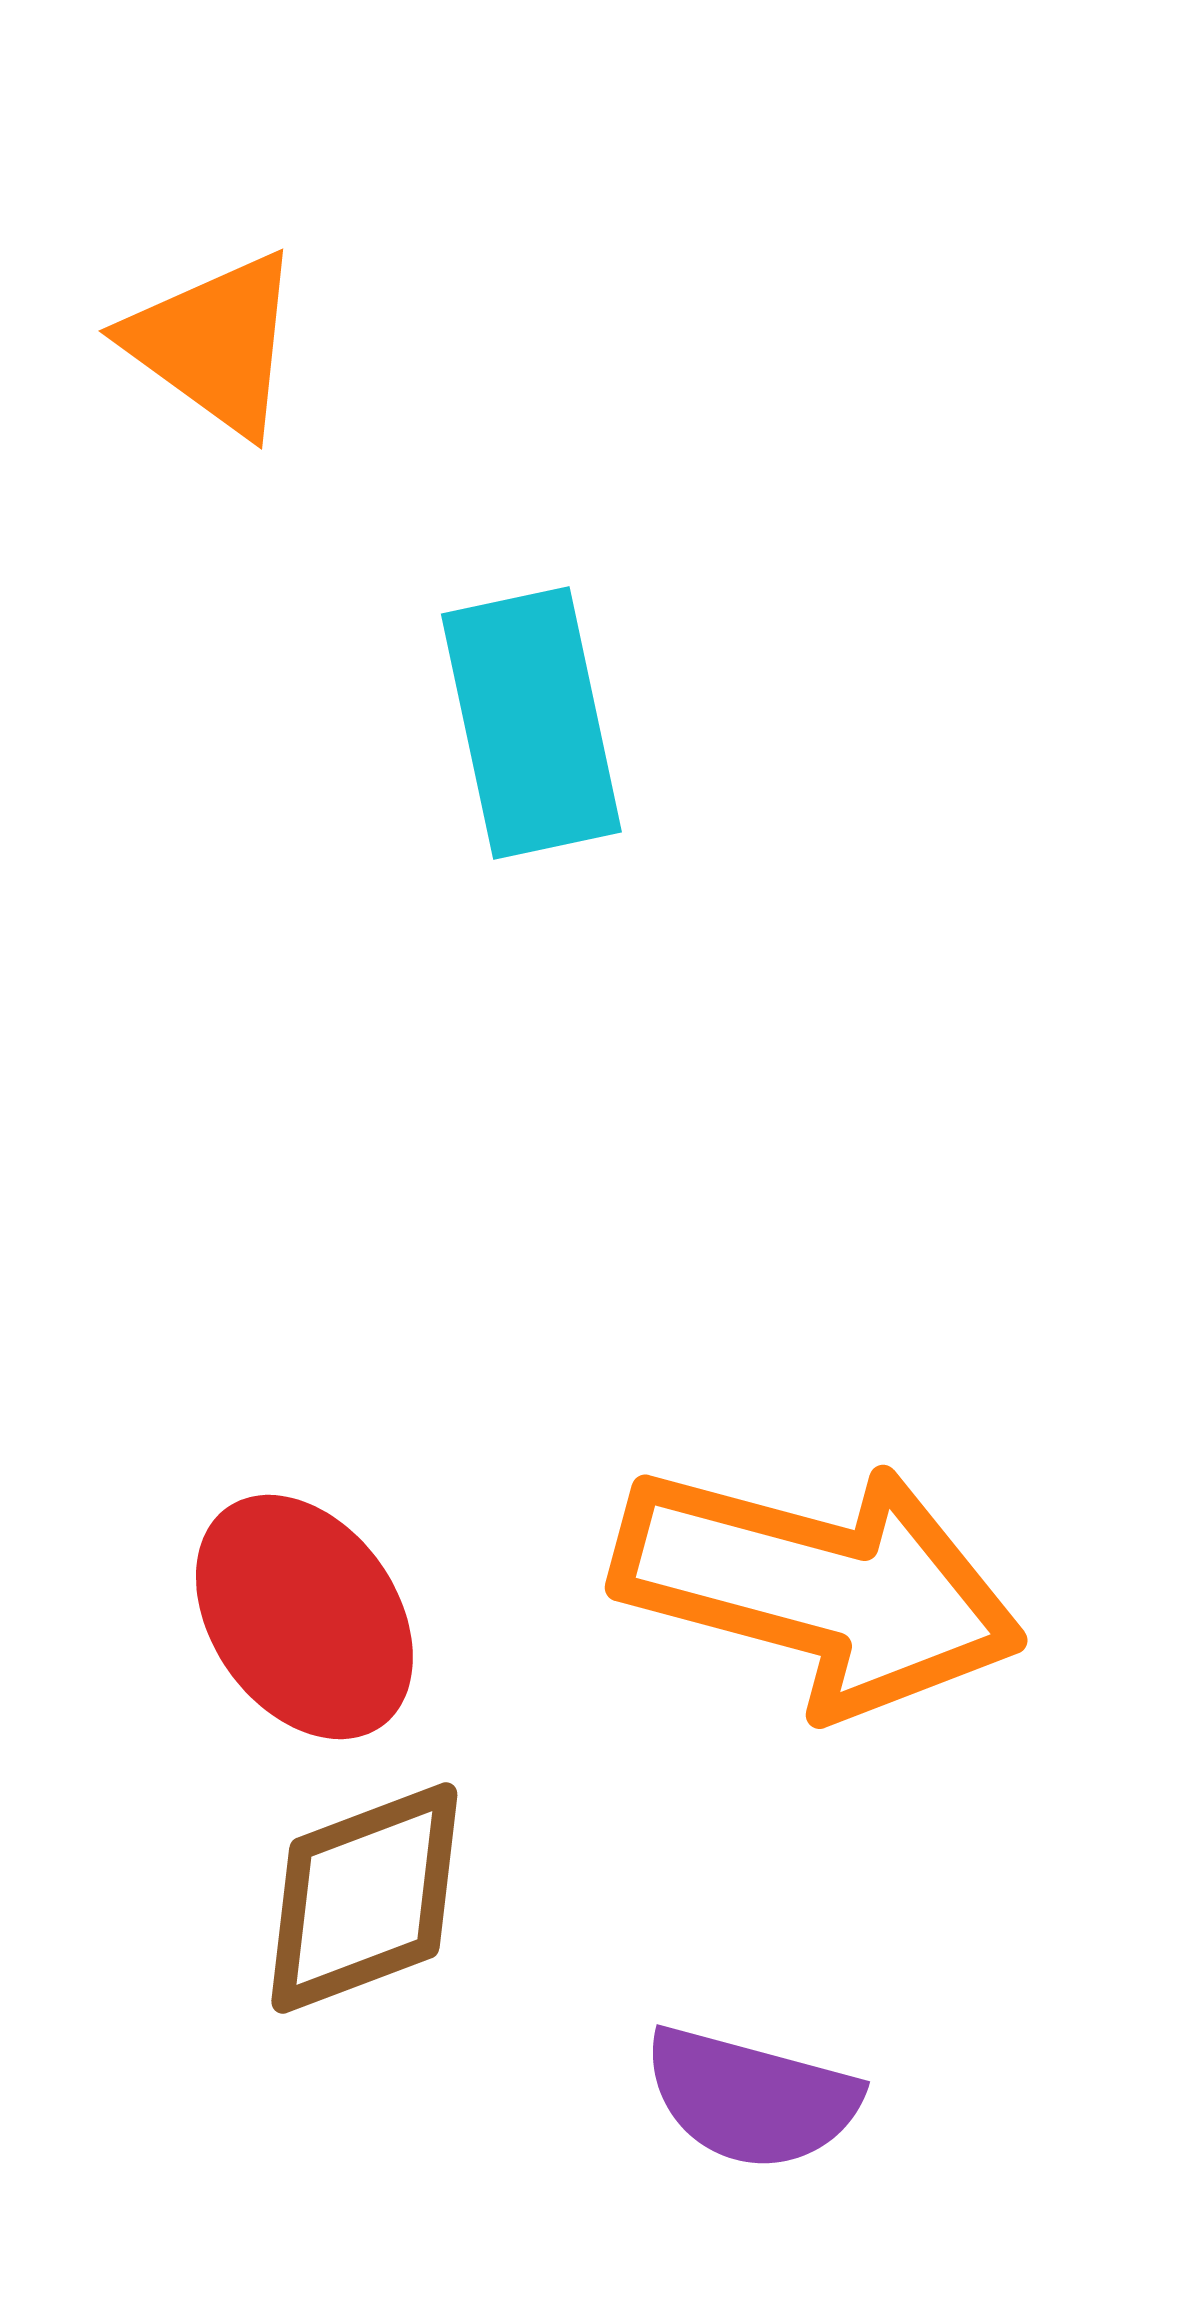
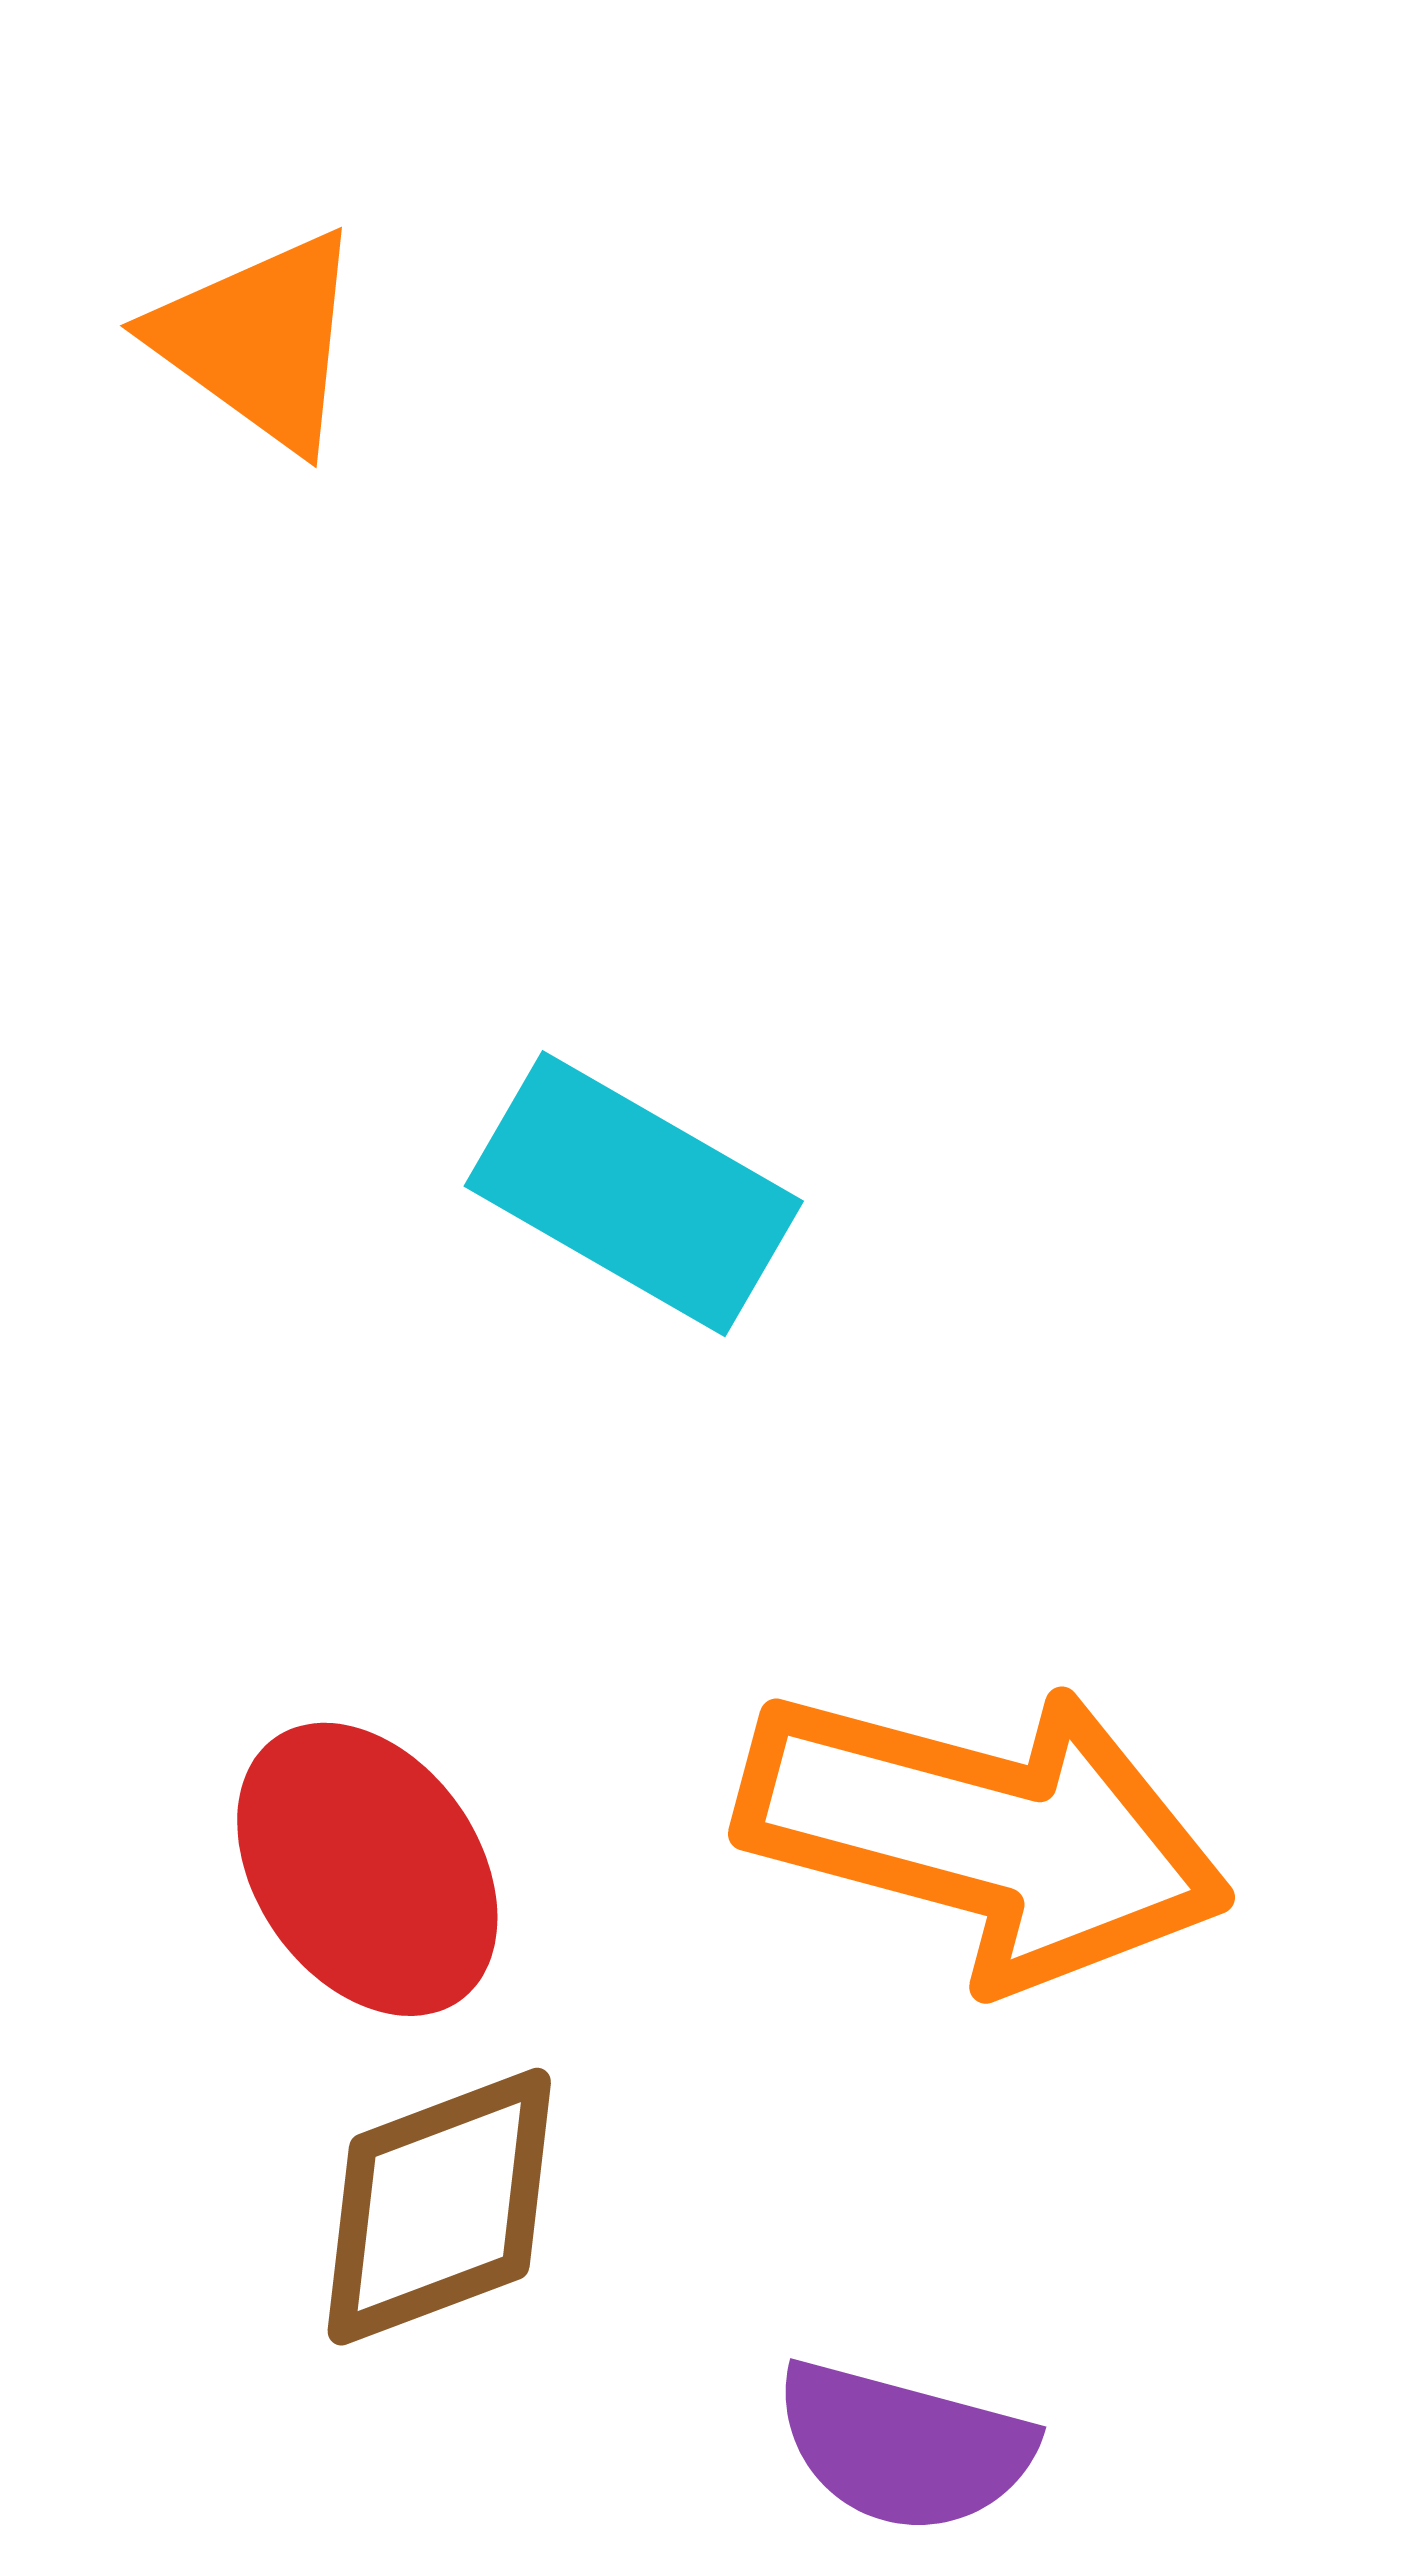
cyan rectangle: (531, 723) -> (634, 1194), moved, turned -48

